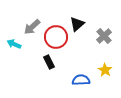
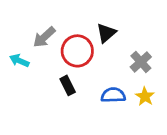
gray cross: (104, 36) -> (141, 62), moved
blue semicircle: (81, 80) -> (113, 95), moved

